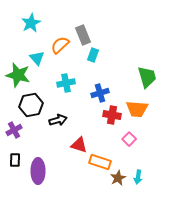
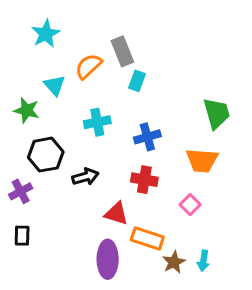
green star: (18, 75) -> (27, 110), size x0.7
red cross: (112, 115) -> (144, 180), moved
purple ellipse: (38, 171) -> (108, 259), moved

